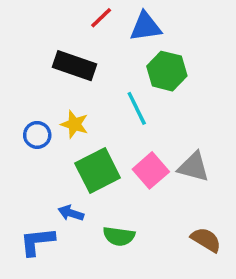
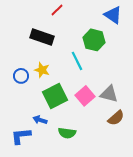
blue triangle: (146, 27) -> (113, 15), moved, turned 42
brown semicircle: (206, 240) -> (116, 118), moved, turned 108

